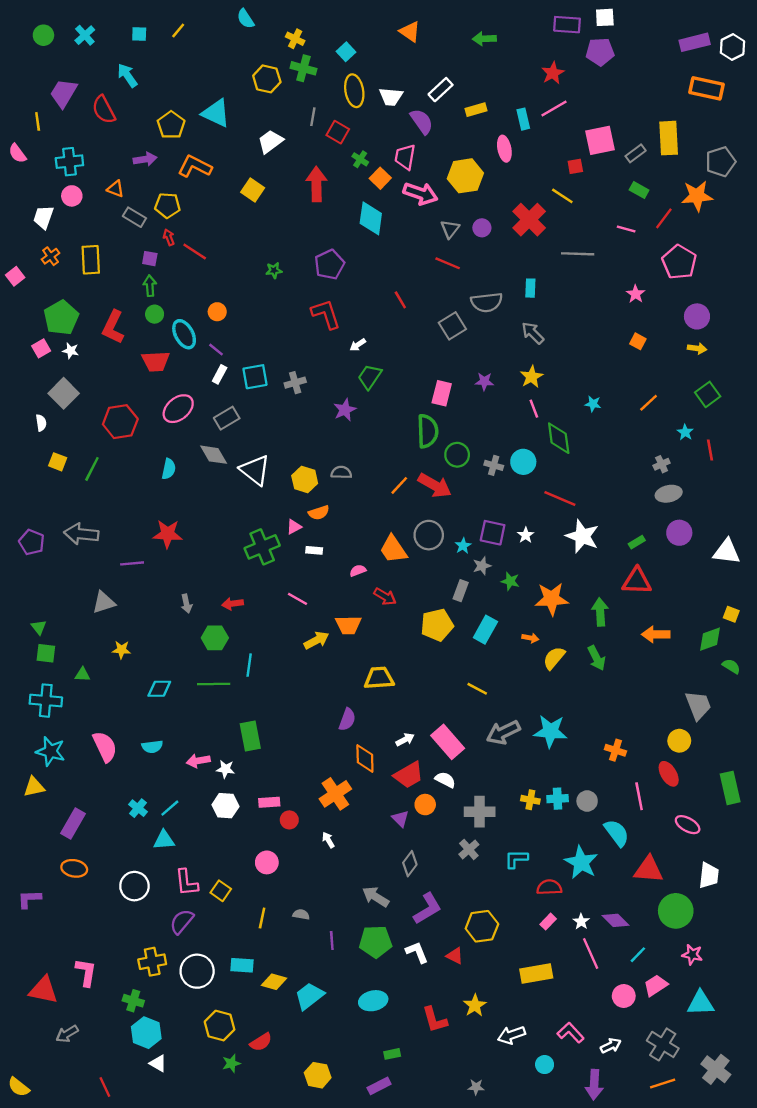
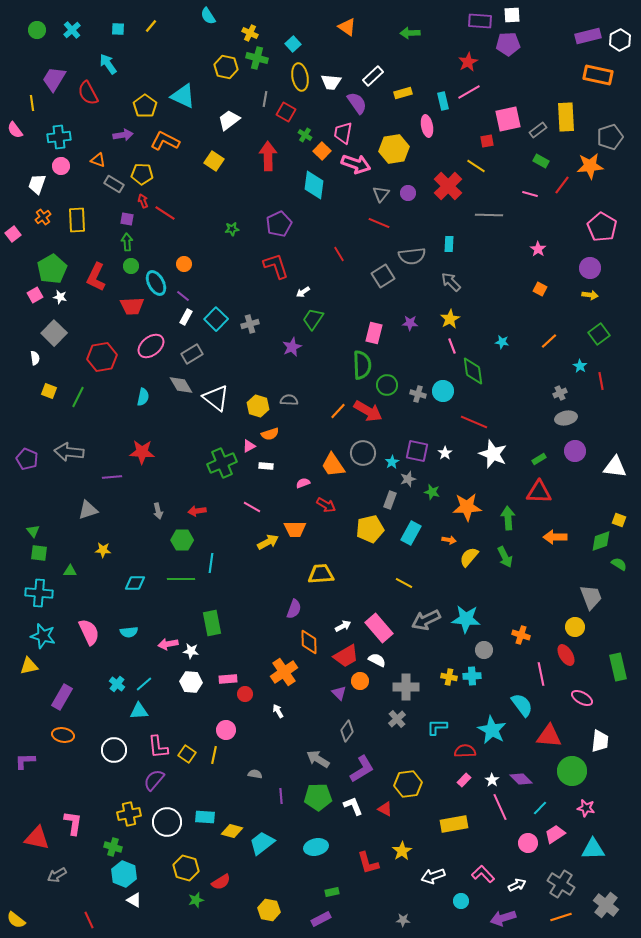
pink pentagon: (679, 262) -> (602, 227), moved
cyan square: (255, 377) -> (216, 319), turned -35
gray circle: (587, 801) -> (484, 650), moved
yellow line: (262, 918) -> (214, 755), moved
purple arrow: (594, 1085) -> (503, 918), turned 70

